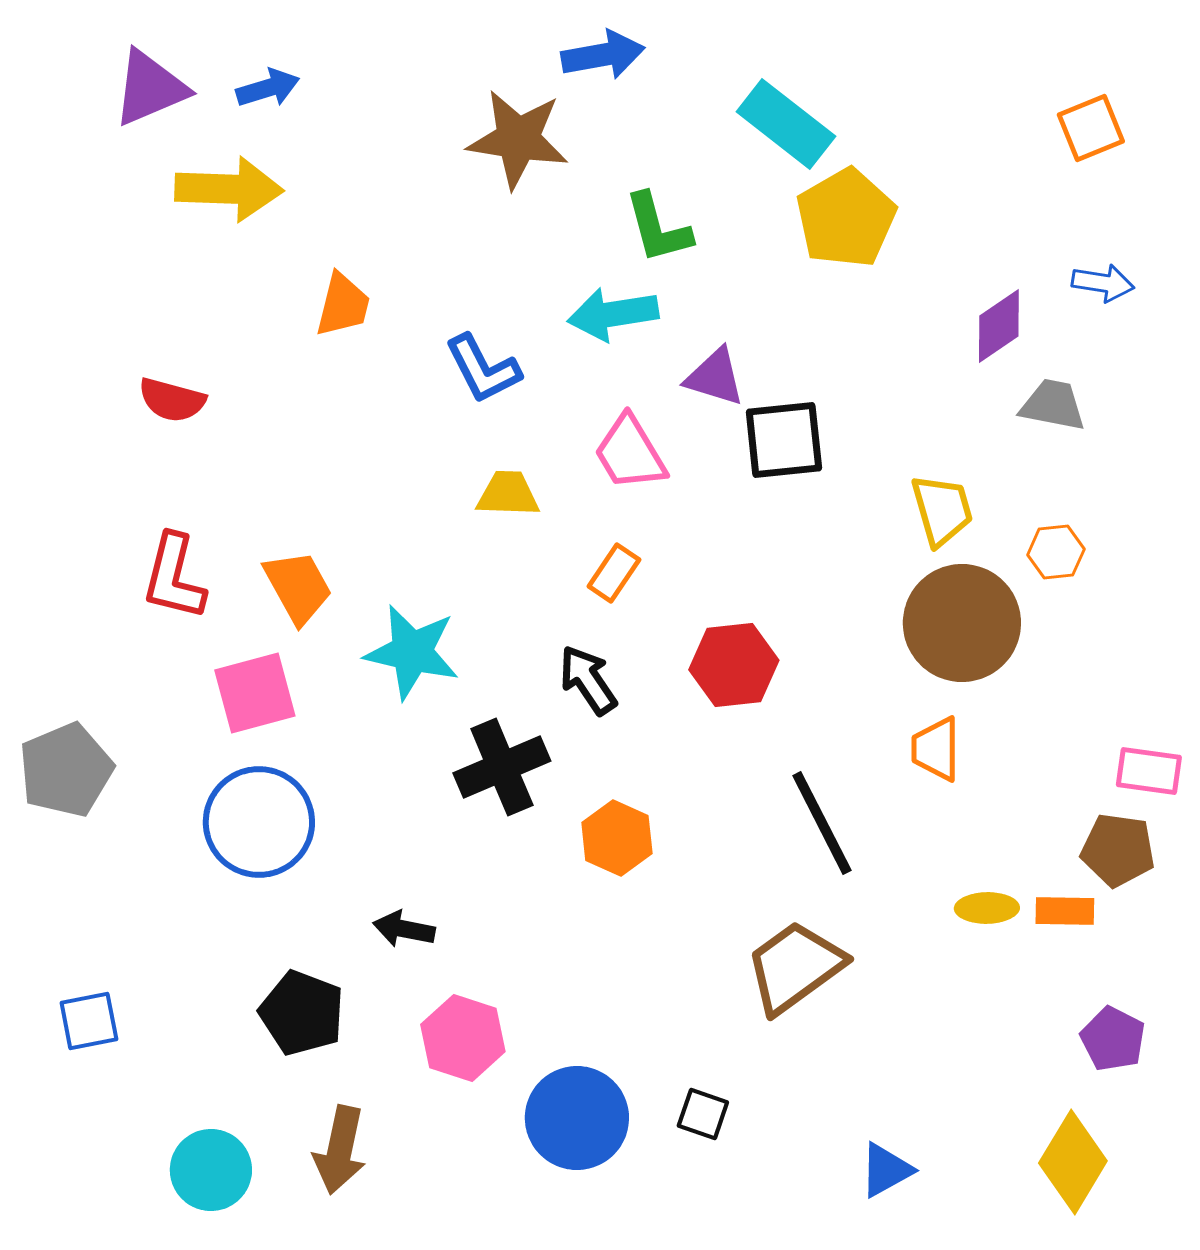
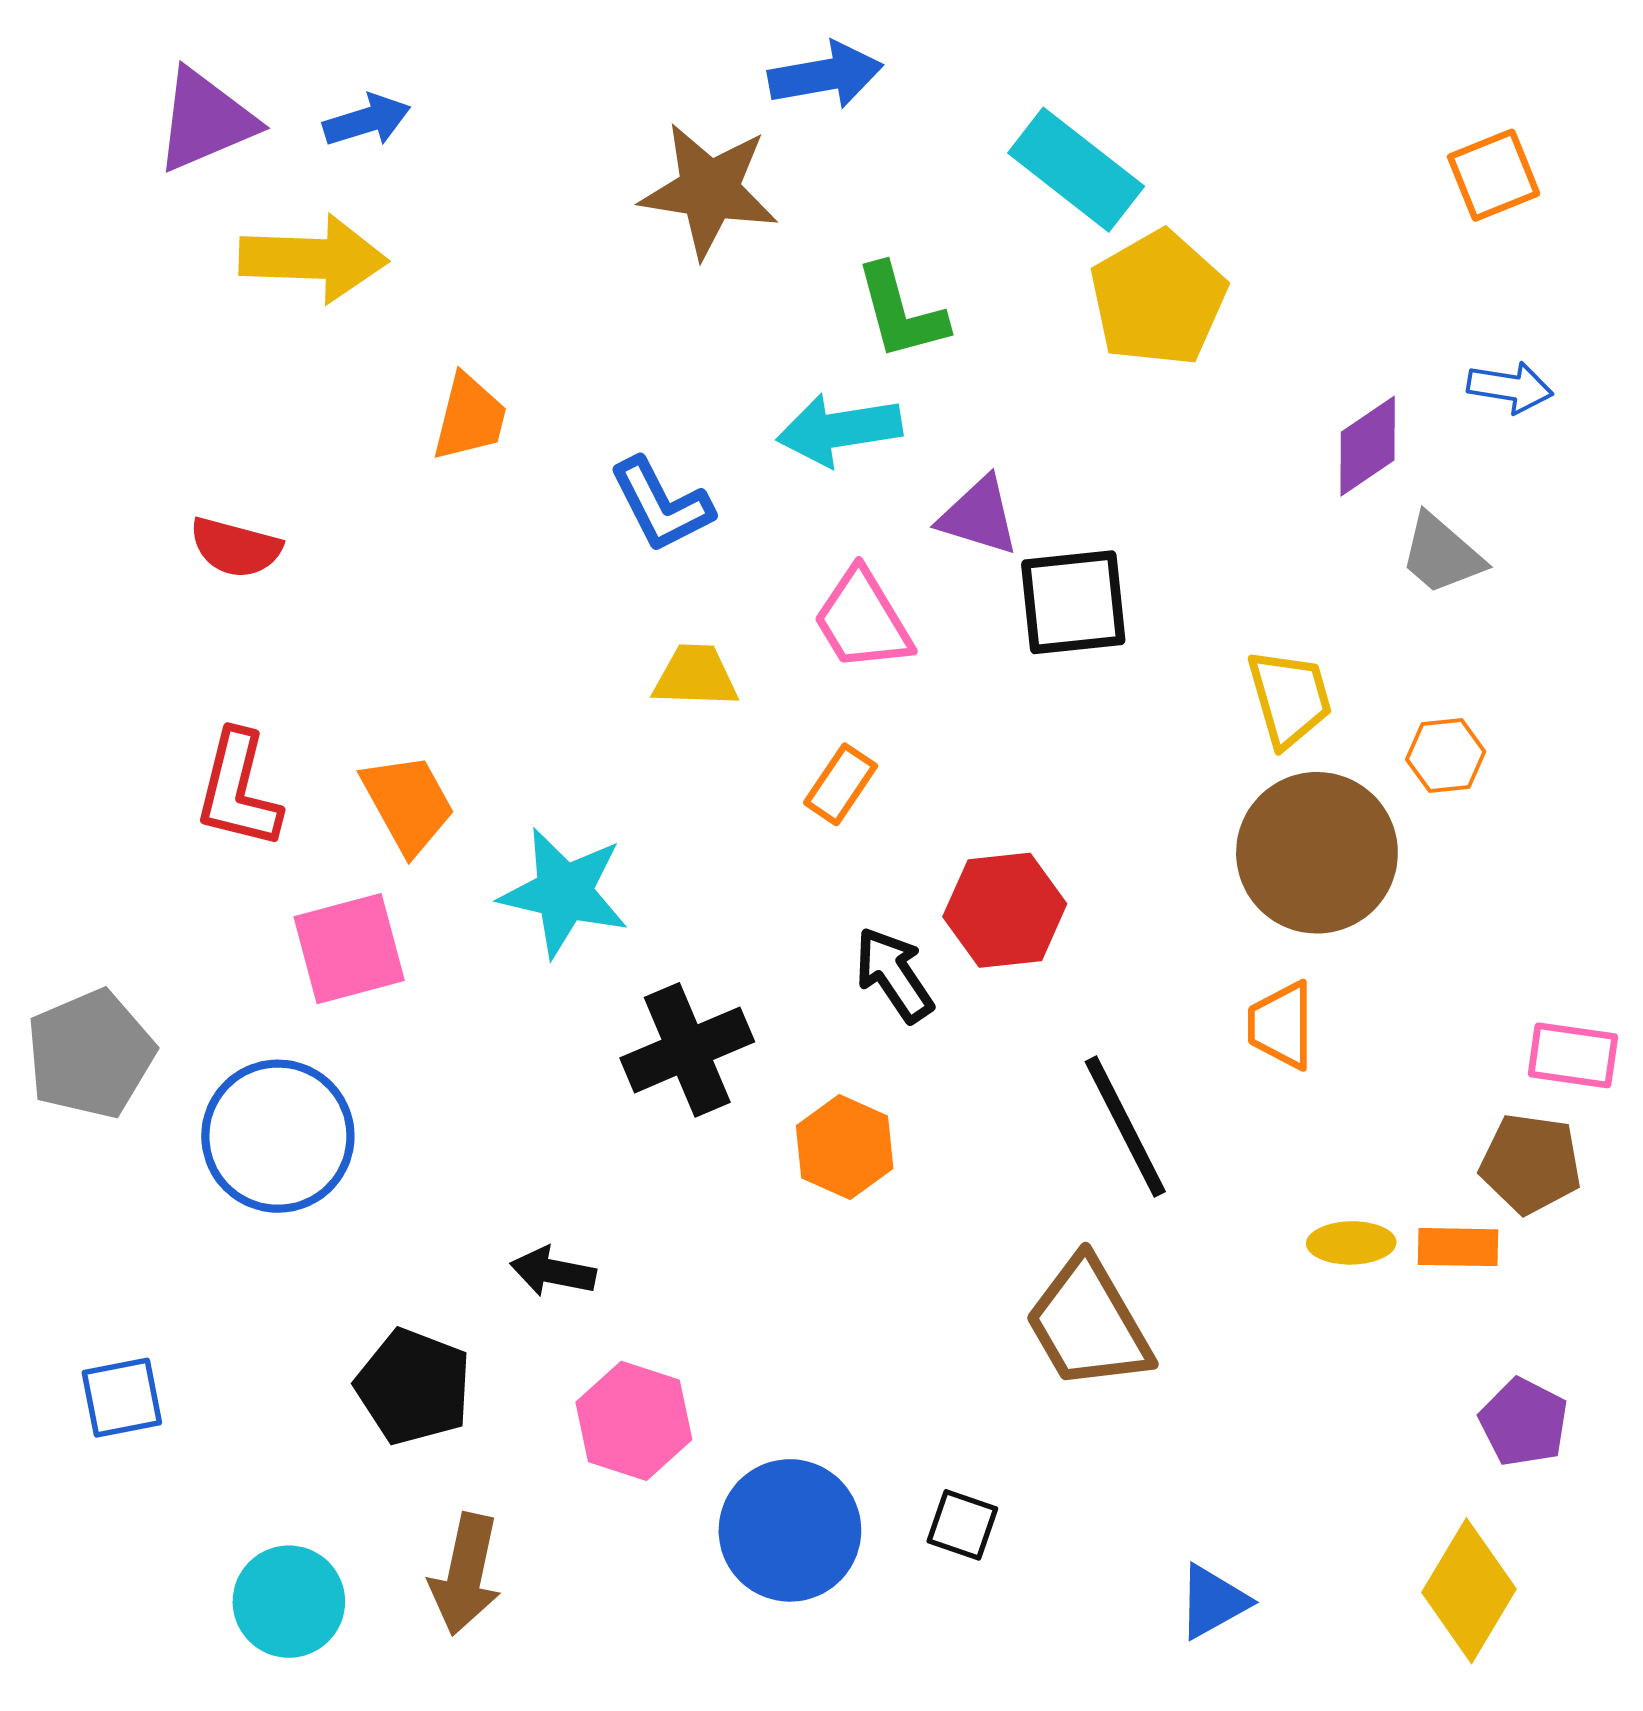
gray trapezoid: (1053, 405) -> (1442, 554), turned -150
black arrow: (588, 680) -> (894, 975), moved
blue circle: (259, 822) -> (278, 1136), moved
brown trapezoid: (795, 967) -> (1088, 1324), turned -84

